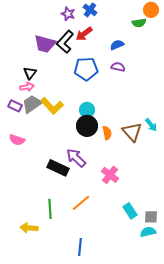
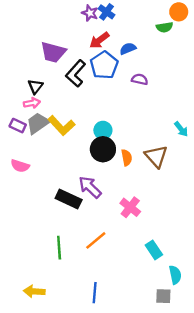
purple star: (68, 14) -> (90, 13), moved
black L-shape: (65, 42) -> (76, 73), moved
blue semicircle: (117, 45) -> (128, 49), moved
blue pentagon: (86, 69) -> (104, 65), moved, turned -30
cyan arrow: (151, 125) -> (181, 129), moved
gray square: (151, 217) -> (163, 296), moved
yellow arrow: (29, 228) -> (34, 291), moved
cyan semicircle: (148, 232) -> (175, 275), turned 91

